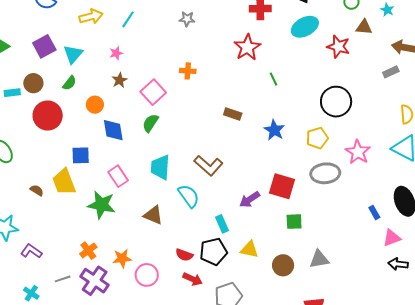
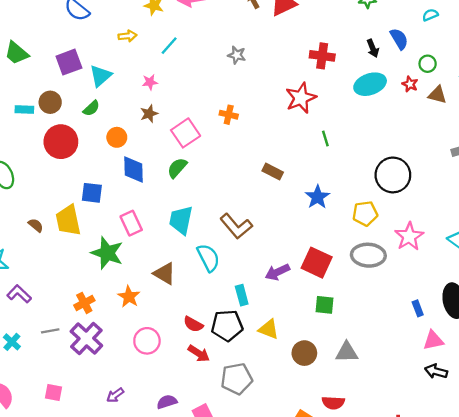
yellow arrow: (91, 17) -> (127, 36), size x0.7
red star: (338, 47) -> (410, 84), moved, size x0.6
orange star: (122, 258) -> (129, 297), moved, turned 30

